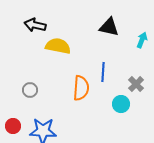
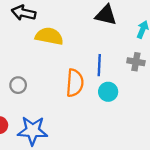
gray cross: (136, 84) -> (136, 62), moved, turned -35
cyan circle: (121, 104) -> (108, 92), moved

